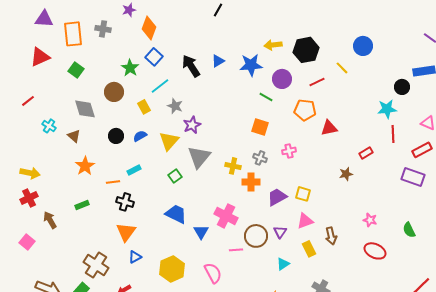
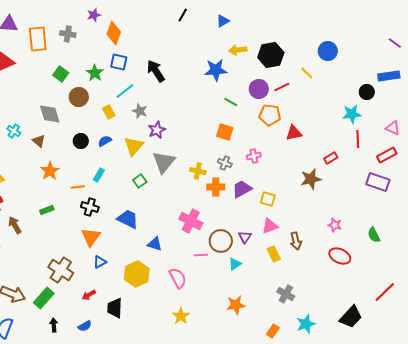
blue square: (154, 57) -> (119, 62), turned -30
blue triangle: (218, 61) -> (223, 21), moved
green square: (76, 70) -> (61, 74), moved
purple circle: (282, 79) -> (259, 89), moved
cyan rectangle: (134, 170) -> (99, 175), turned -32
brown star: (346, 174) -> (311, 179), size x1.5
purple trapezoid: (277, 197) -> (242, 189), moved
blue trapezoid: (176, 214) -> (128, 219), moved
blue triangle: (201, 232) -> (155, 244), moved, turned -42
cyan triangle: (283, 264) -> (235, 264), moved

